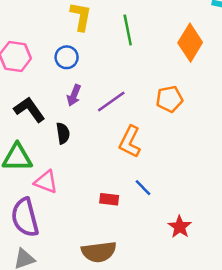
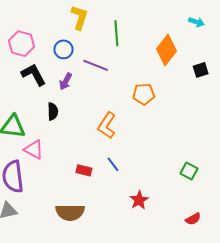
purple line: (111, 102) -> (96, 65), moved, turned 50
black L-shape: (29, 110) -> (34, 75), moved

